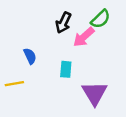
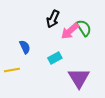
green semicircle: (101, 19) -> (84, 28), moved, turned -78
cyan rectangle: (66, 69) -> (55, 58), turned 56

